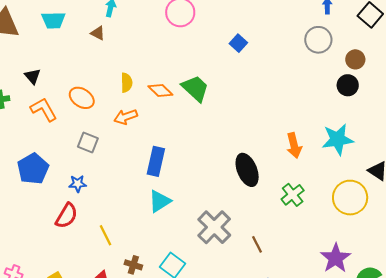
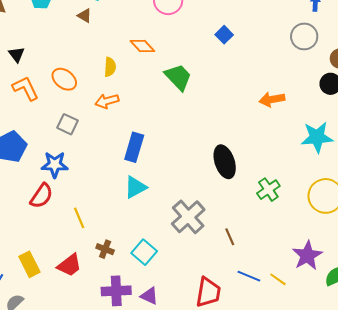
orange diamond: (160, 91) -> (142, 46), moved
orange arrow: (294, 145) -> (272, 99), moved, turned 90
blue star: (78, 184) -> (55, 165), size x1.5

